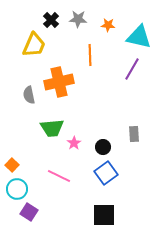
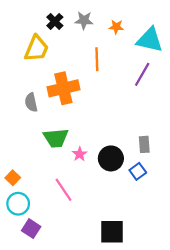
black circle: (103, 147) -> (111, 158), size x1.5
blue square: (106, 173) -> (138, 171), moved, size x0.7
pink line: (59, 176) -> (63, 190), turned 30

